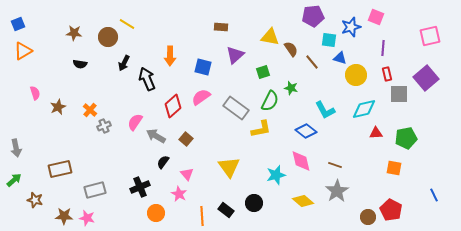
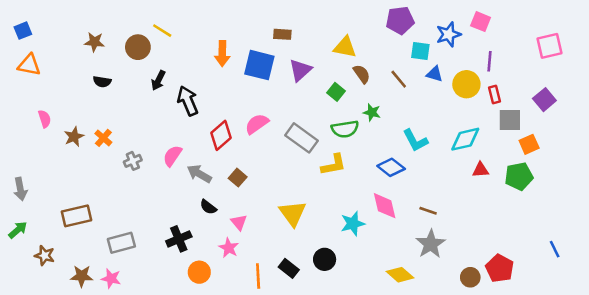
brown semicircle: (291, 49) -> (362, 74), moved
orange triangle: (23, 51) -> (29, 65), turned 42
orange arrow: (170, 56) -> (222, 54), moved
blue square: (203, 67) -> (259, 65), moved, size x1.4
green square: (263, 72) -> (336, 92), turned -32
yellow circle: (356, 75) -> (466, 84), moved
purple square: (426, 78) -> (544, 100), size x0.7
green semicircle: (270, 101) -> (345, 129), turned 55
orange cross: (90, 110) -> (103, 138), moved
black semicircle: (163, 162) -> (208, 207), turned -88
orange square: (394, 168) -> (529, 144), moved, turned -35
yellow diamond: (303, 201) -> (400, 275), moved

